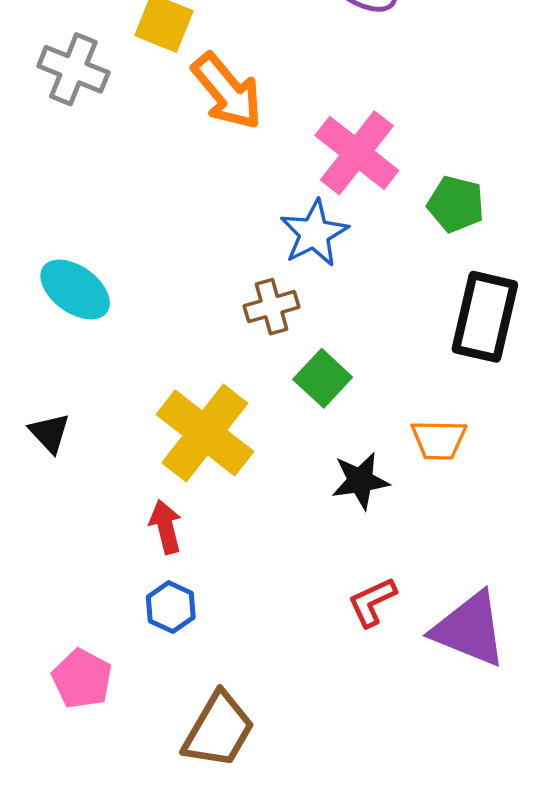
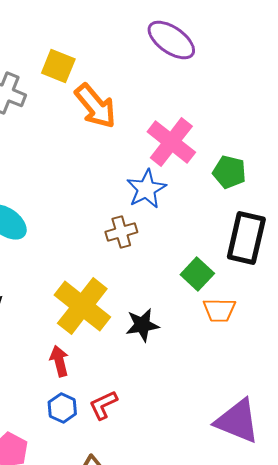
green square: (323, 378) -> (197, 274), moved
black star: (360, 481) -> (142, 325), moved
red L-shape: (372, 602) -> (103, 405), moved

